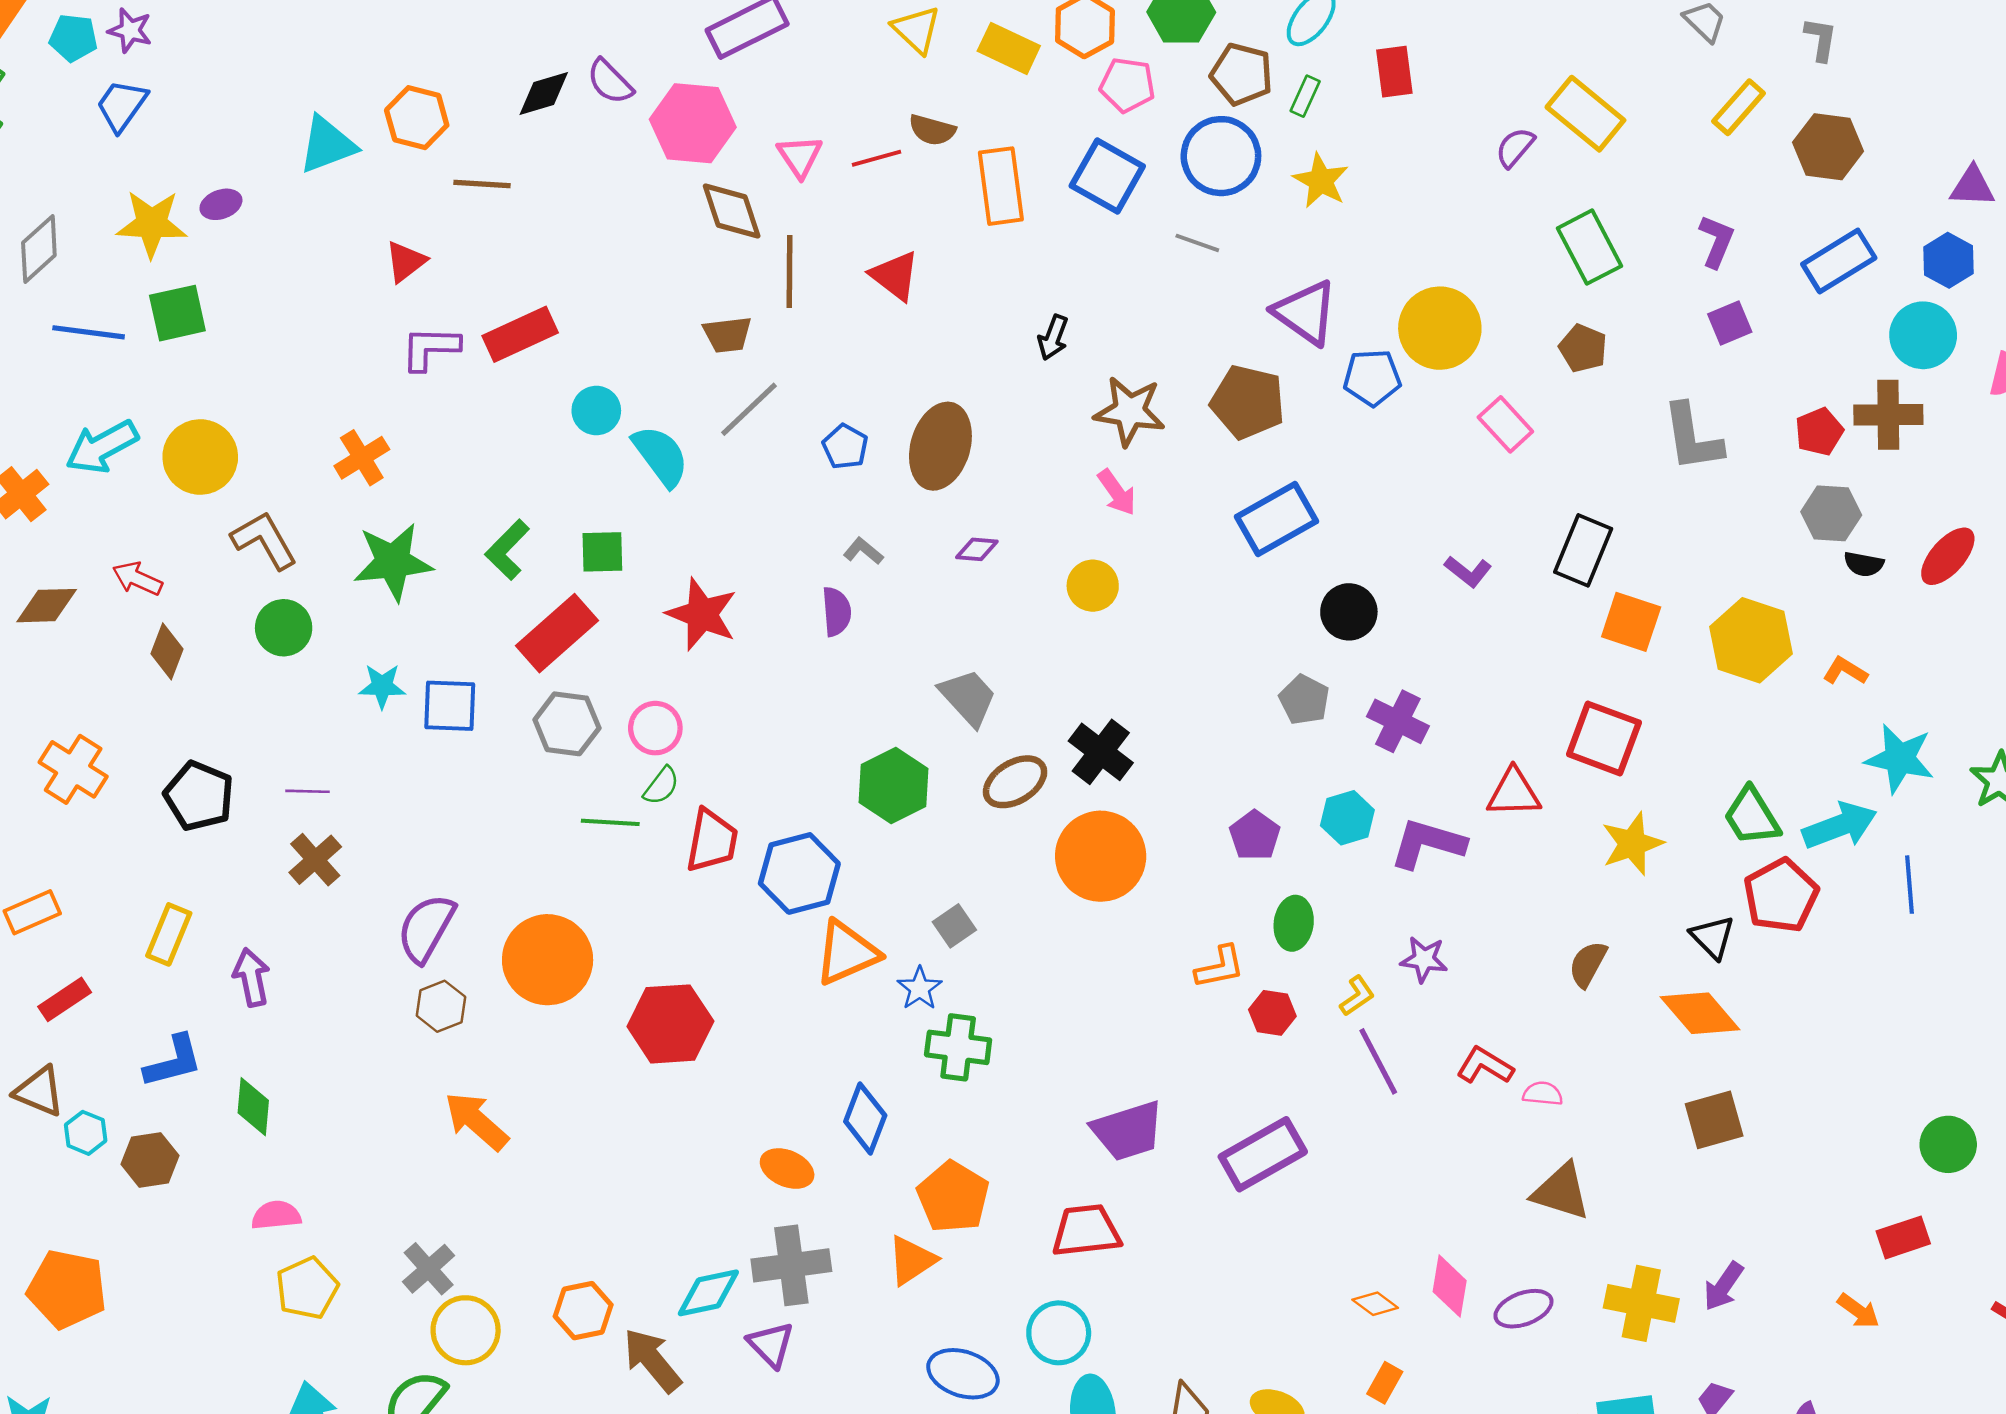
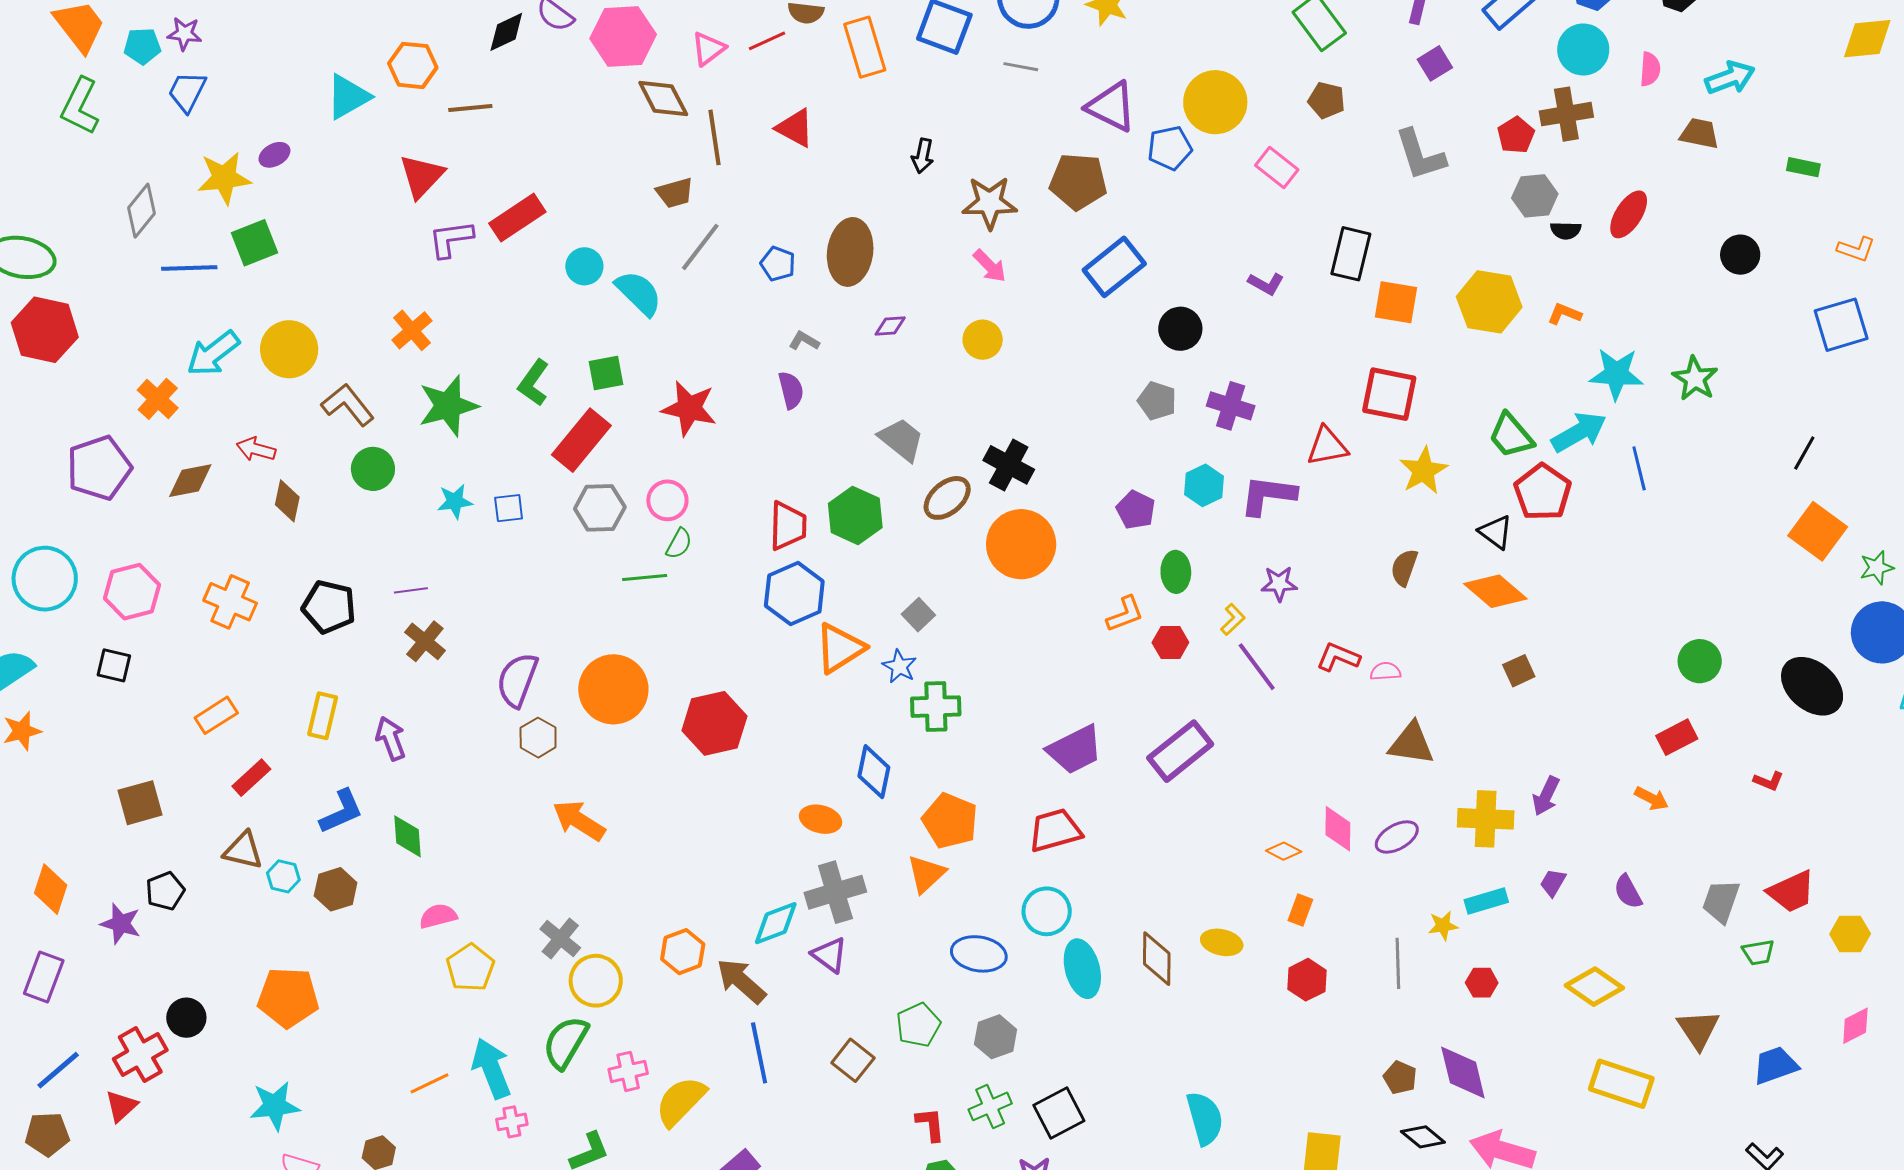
pink triangle: (800, 156) -> (708, 49), turned 36
red triangle: (406, 262) -> (422, 176), size x1.4
blue square: (450, 706) -> (509, 508), size x0.7
red trapezoid: (712, 841) -> (788, 526), moved
brown square: (1714, 1120) -> (1519, 671), size x0.7

